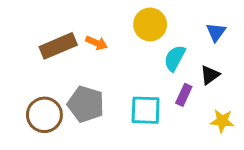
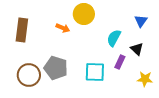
yellow circle: (150, 24) -> (84, 14), moved
brown rectangle: (58, 46) -> (22, 30), moved, turned -60
black triangle: (210, 75) -> (137, 49), turned -40

